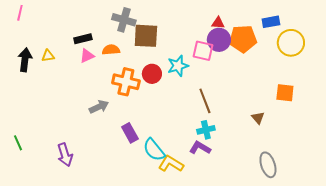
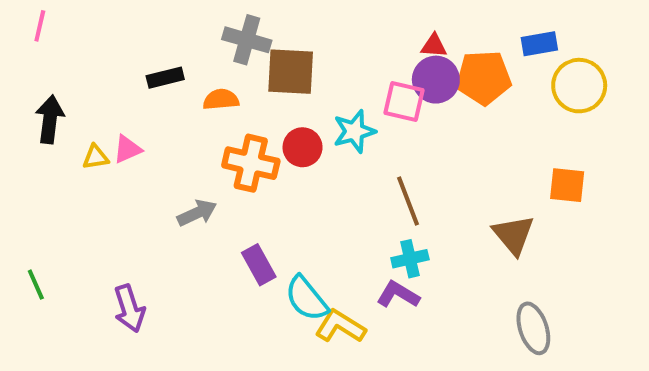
yellow triangle: (48, 56) -> (96, 157), moved
pink triangle: (87, 56) -> (127, 149), moved
brown triangle: (258, 118) -> (513, 235), size x1.6

